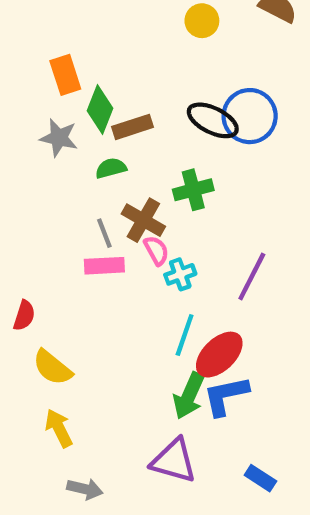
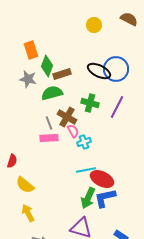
green semicircle: (111, 168) -> (52, 93), size x1.5
green cross: (193, 190) -> (90, 103), turned 30
purple line: (252, 276) -> (117, 107), moved
cyan line: (185, 335) -> (86, 170), turned 60
red ellipse: (219, 355) -> (102, 179), turned 70

